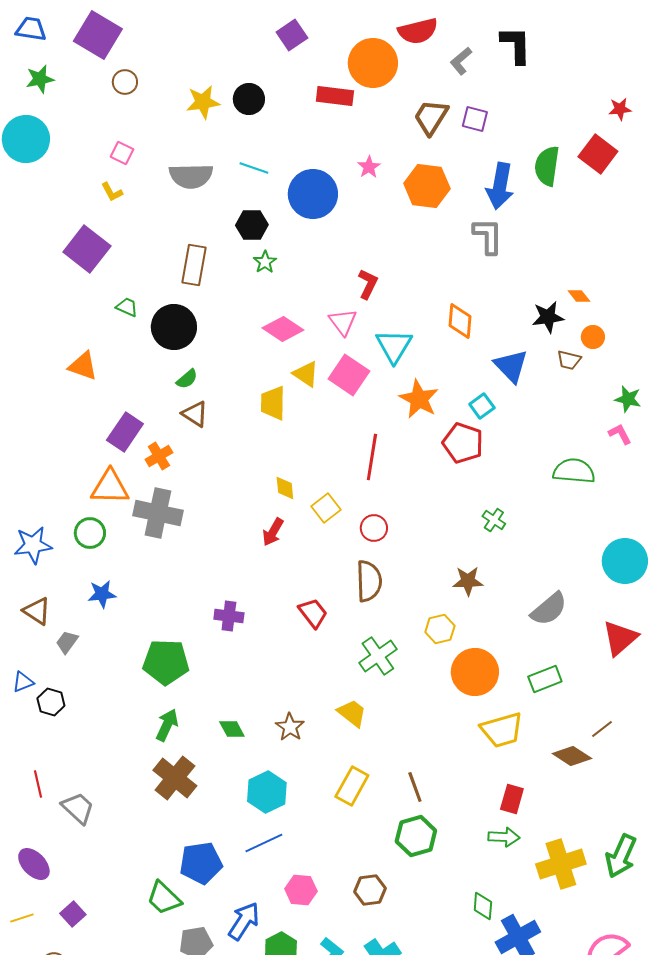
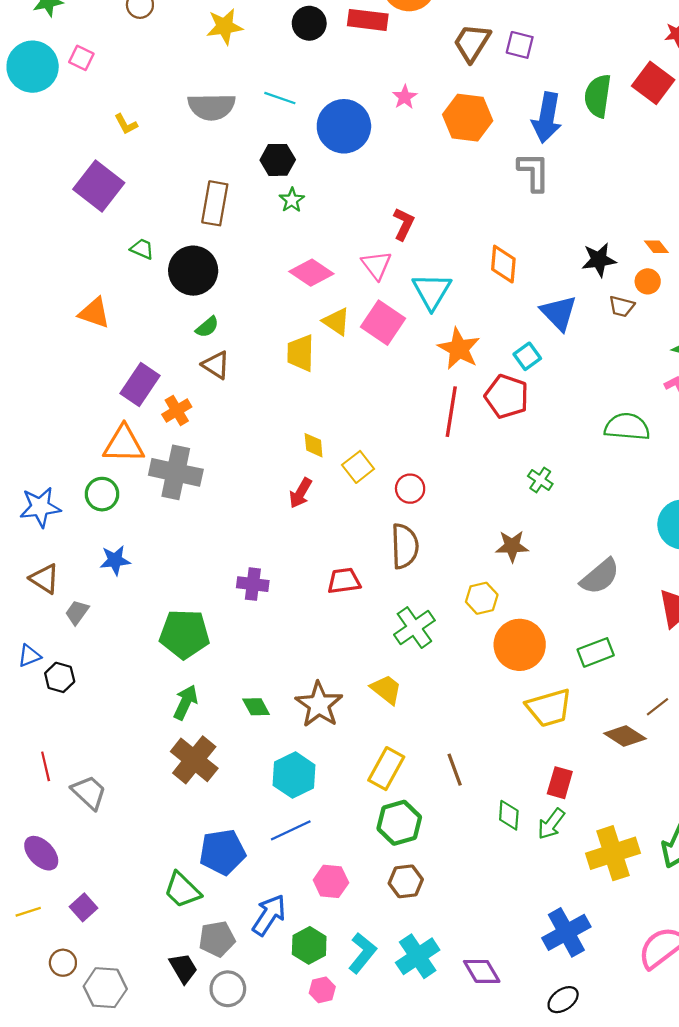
black circle: (249, 99) -> (309, 23), moved
pink square: (122, 153) -> (81, 58), moved
orange diamond: (579, 296) -> (656, 247), moved
red line: (372, 457) -> (451, 412), moved
red trapezoid: (313, 613) -> (344, 581), turned -60
brown star: (290, 727) -> (319, 705), size x1.5
green hexagon: (416, 836) -> (399, 823), moved
green arrow: (504, 837) -> (551, 824), turned 124
green diamond: (483, 906) -> (509, 815), moved

